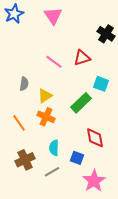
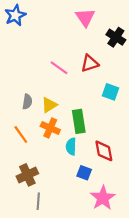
pink triangle: (53, 16) -> (85, 17), moved
gray semicircle: (24, 84) -> (27, 102), moved
green rectangle: (81, 103) -> (79, 121), moved, turned -55
cyan semicircle: (54, 148) -> (71, 147), moved
gray line: (52, 172) -> (38, 201), moved, turned -56

